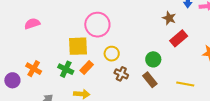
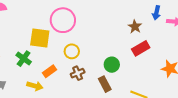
orange rectangle: (87, 68) -> (50, 71), moved
brown cross: (121, 74) -> (78, 73), turned 32

